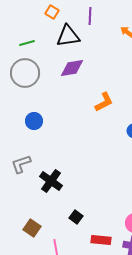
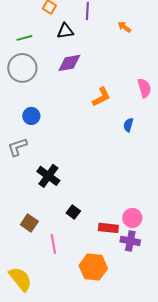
black triangle: (68, 36) -> (65, 31), size x0.7
gray L-shape: (21, 164) -> (17, 147), moved
red rectangle: (101, 240) -> (108, 228), moved

